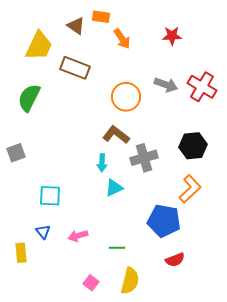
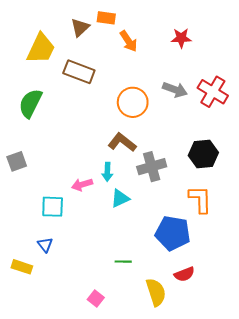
brown triangle: (76, 26) -> (80, 27), turned 42
orange L-shape: (190, 189) -> (200, 199), turned -48
pink arrow: (78, 236) -> (82, 185), moved
yellow rectangle: (21, 253) -> (22, 267), turned -66
yellow semicircle: (130, 281) -> (156, 292), moved, turned -32

